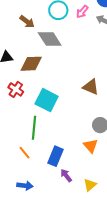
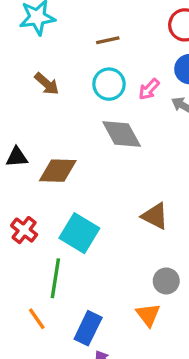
brown arrow: (27, 22) -> (47, 84), moved
gray diamond: (50, 39) -> (122, 134), moved
red cross: (16, 89) -> (24, 230), moved

